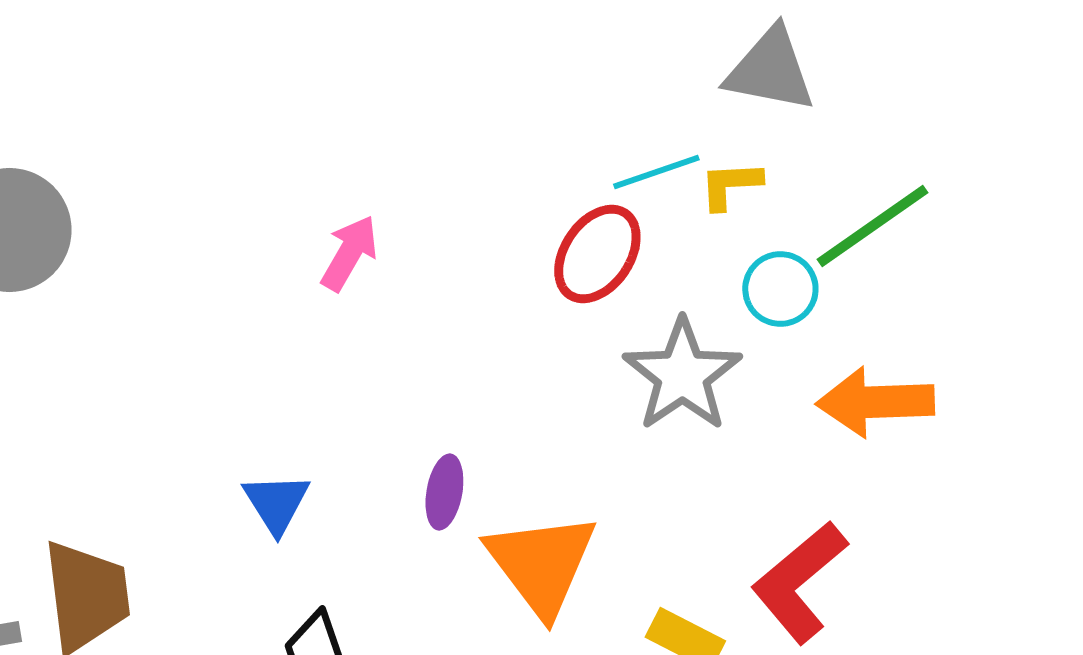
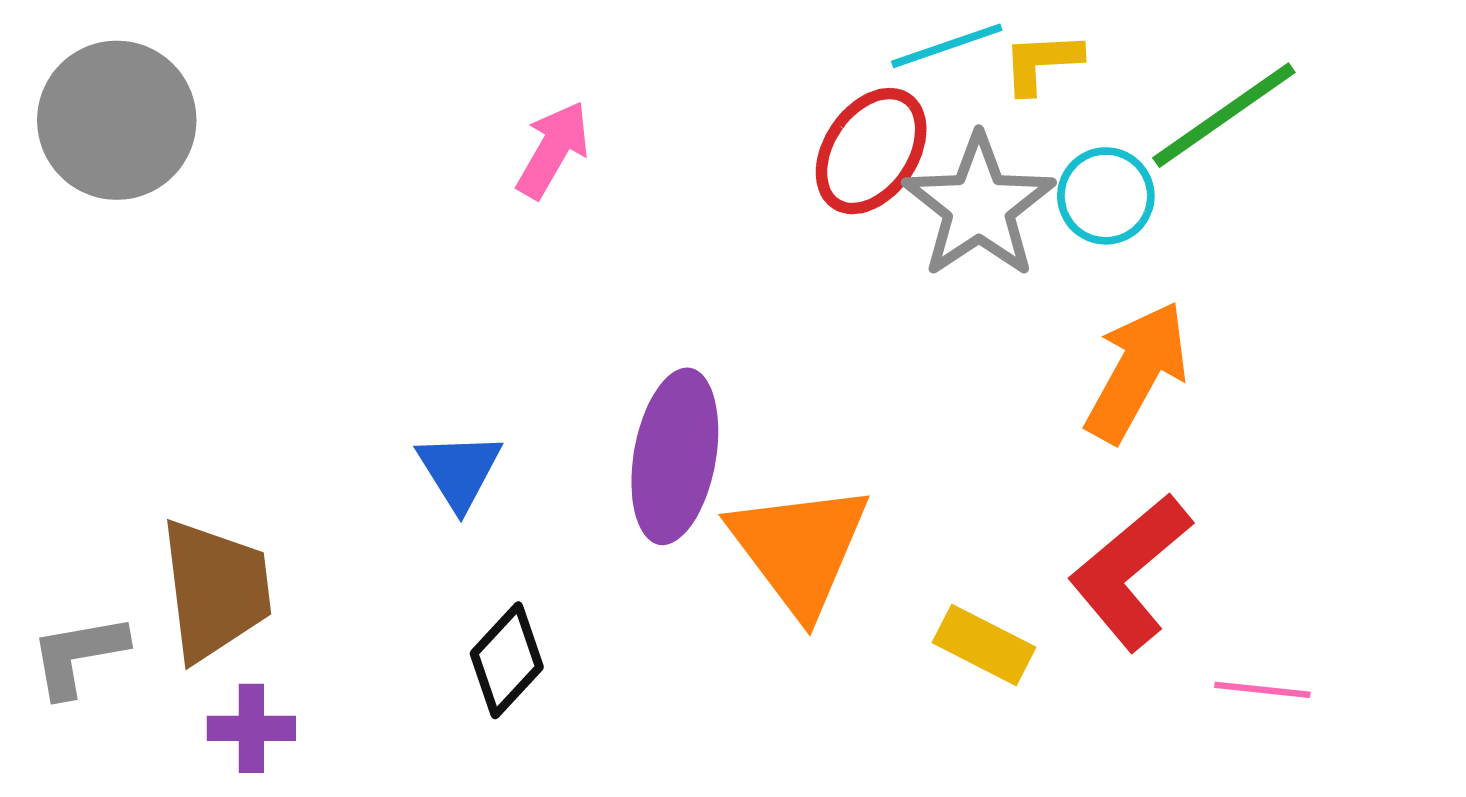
gray star: (682, 375) -> (979, 206), moved
orange arrow: (875, 402) -> (1137, 372), moved, turned 121
purple ellipse: (444, 492) -> (675, 456), size x1.8

